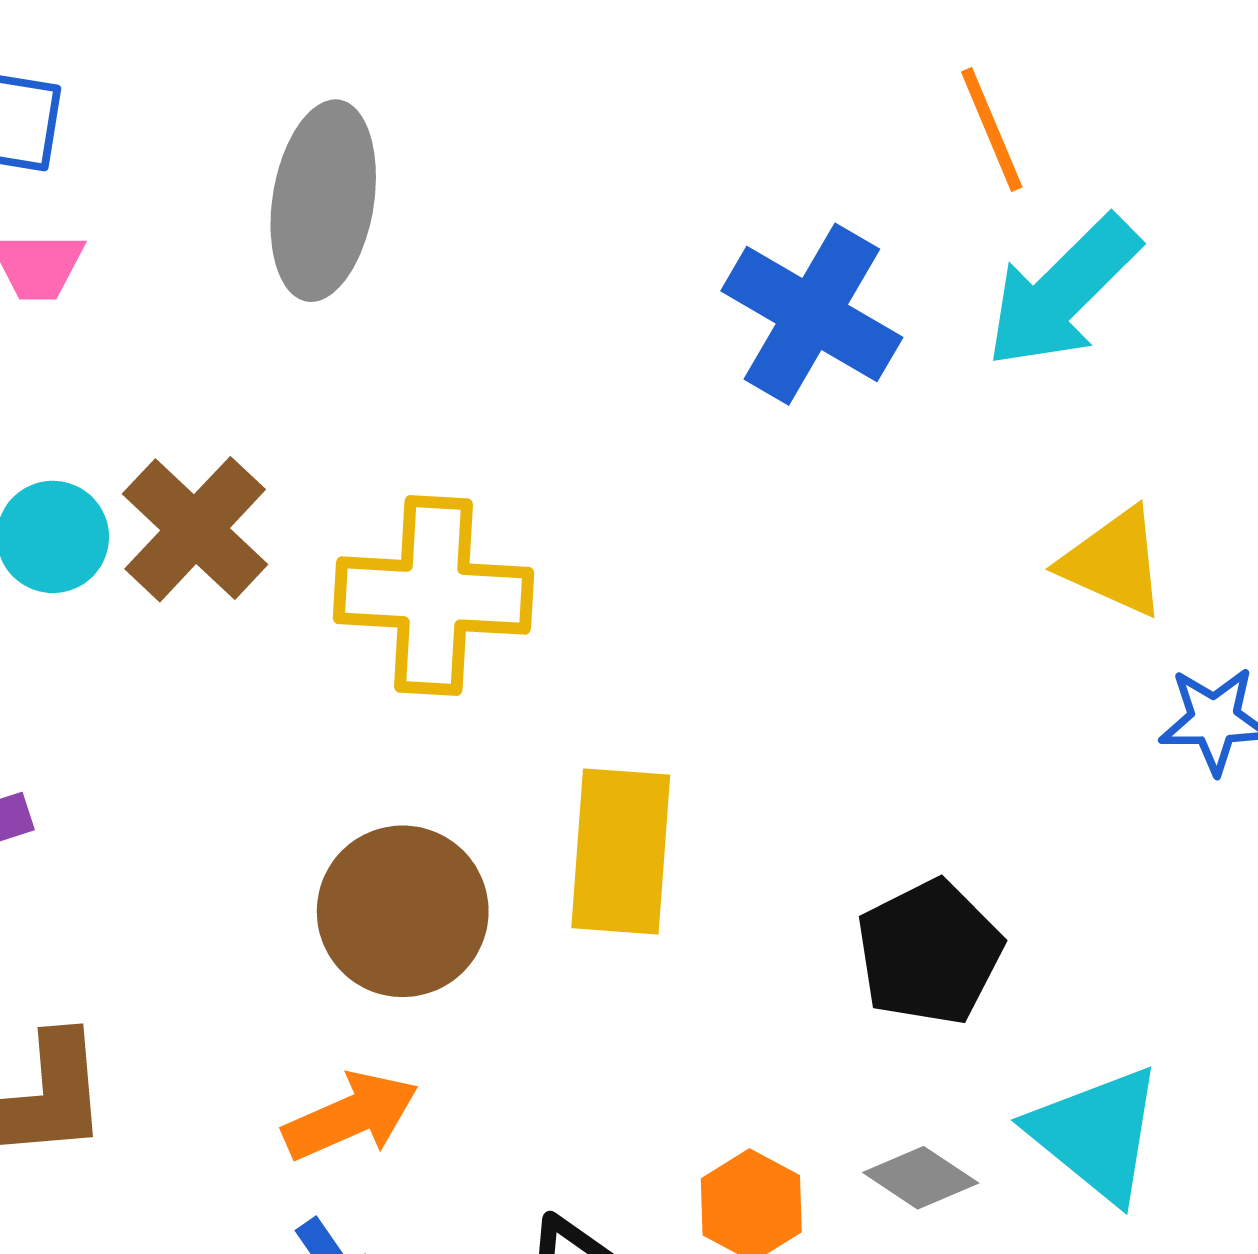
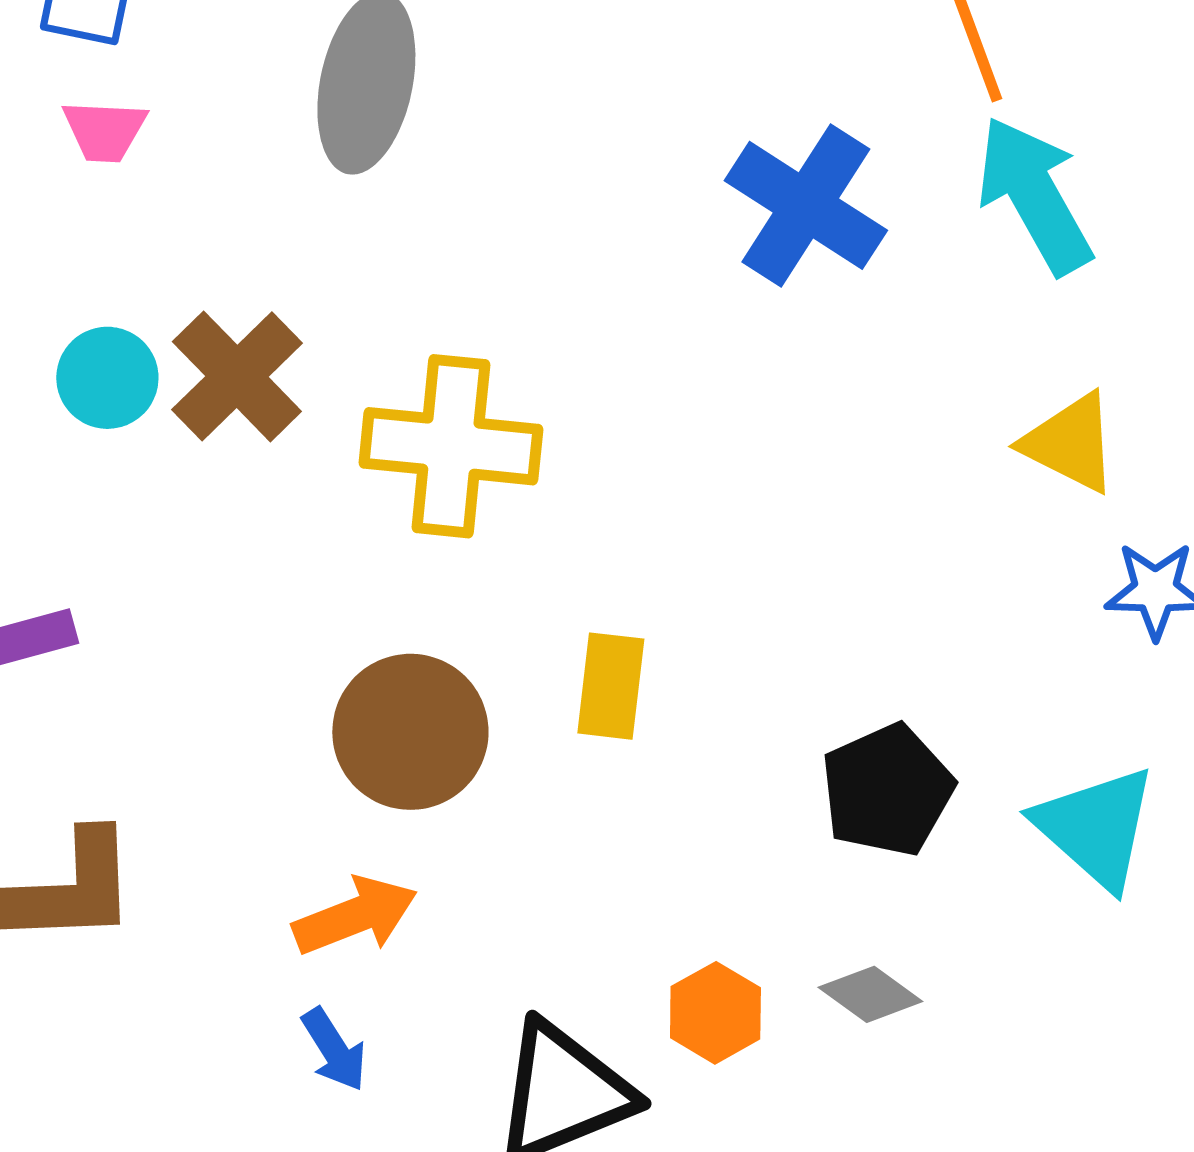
cyan arrow: (1063, 292) -> (1034, 195), turned 103
yellow rectangle: (621, 851) -> (611, 686), size x0.7
cyan triangle: (1096, 1134) -> (1096, 827), moved

